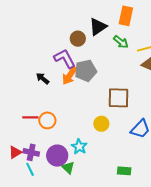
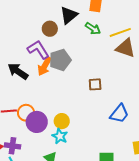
black arrow: (43, 78) -> (18, 71), size x1.5
brown square: (118, 98) -> (95, 84), size x0.6
yellow circle: (101, 124) -> (62, 121), moved
purple circle: (57, 156) -> (37, 122), moved

